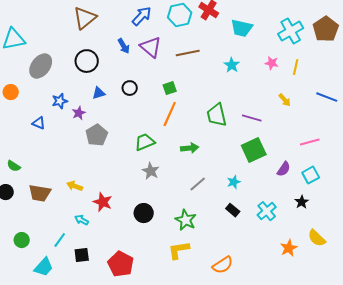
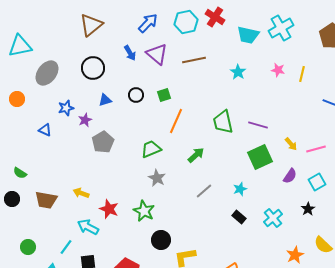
cyan cross: (291, 31) -> (281, 28), moved
green square: (170, 88) -> (164, 95), moved
yellow arrow: (285, 100) -> (291, 144), moved
green arrow: (190, 148) -> (196, 155), turned -36
black circle: (144, 213) -> (161, 240), moved
cyan arrow: (82, 220) -> (88, 227), size x1.5
green star: (186, 220) -> (144, 211), moved

